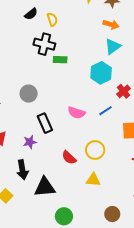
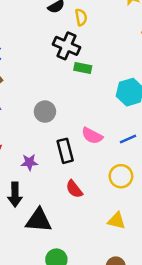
gray circle: (29, 94) -> (45, 112), moved
black rectangle: (45, 123) -> (65, 151), moved
yellow circle: (95, 150) -> (121, 176), moved
yellow triangle: (93, 180) -> (116, 221), moved

